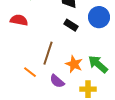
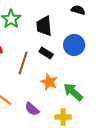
brown line: (48, 53) -> (23, 63), moved
orange star: (74, 64) -> (49, 82), moved

